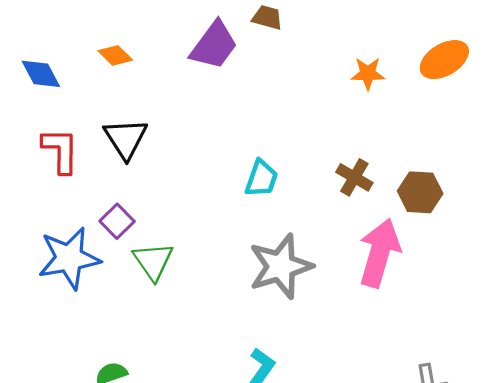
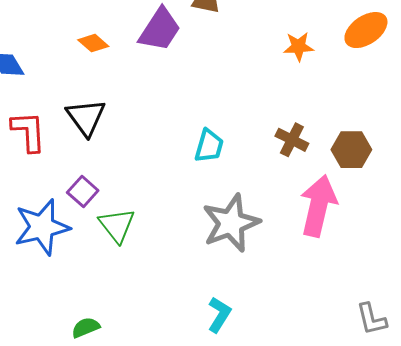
orange diamond: (115, 55) -> (93, 43), moved

